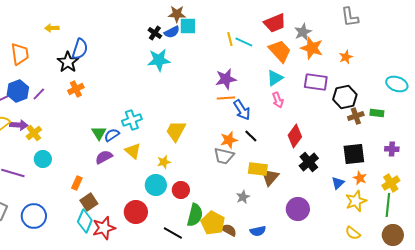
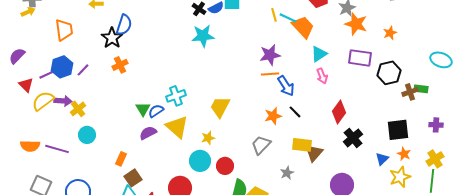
orange trapezoid: (280, 51) -> (303, 27), moved
brown cross: (356, 116) -> (410, 92), moved
yellow triangle: (133, 151) -> (177, 127), size x1.4
gray trapezoid: (224, 156) -> (261, 145), moved, turned 120

